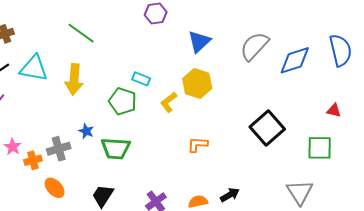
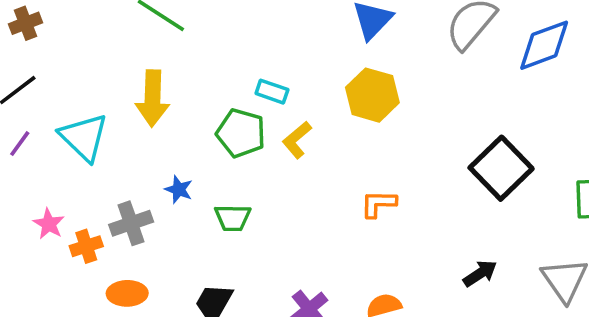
cyan triangle: (34, 68) -> (84, 137), moved, turned 36
yellow L-shape: (169, 102) -> (297, 140), moved
green trapezoid: (116, 148) -> (233, 218), size x0.7
orange ellipse: (55, 188) -> (127, 293), turned -45
black arrow: (230, 195) -> (480, 273), moved

